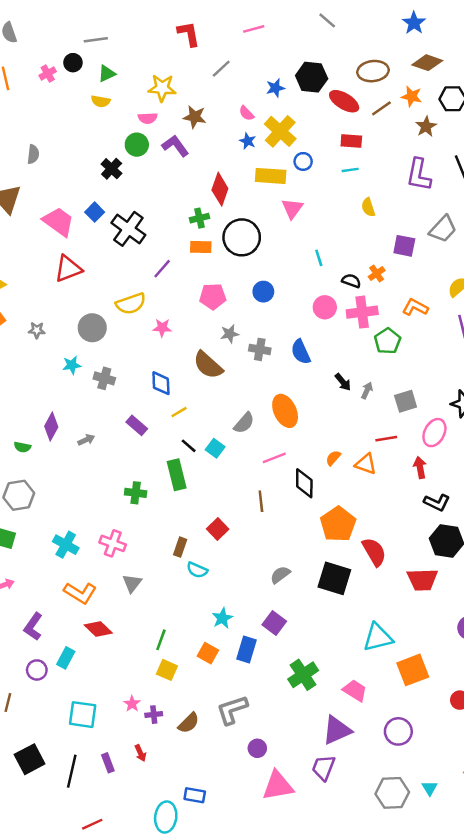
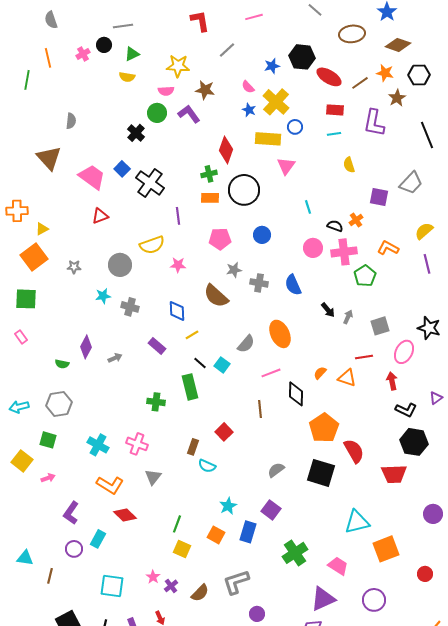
brown ellipse: (373, 71) -> (352, 34), moved
purple L-shape: (419, 175) -> (374, 123), moved
red triangle: (68, 269) -> (100, 216), size x0.7
purple line: (162, 269) -> (178, 216), turned -48
purple cross: (154, 715) -> (171, 586), turned -32

